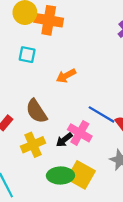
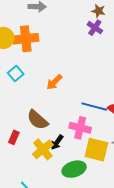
cyan square: (27, 55) -> (16, 74), turned -35
black arrow: (64, 140) -> (57, 142), moved
yellow square: (81, 175) -> (96, 150), moved

